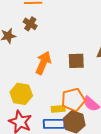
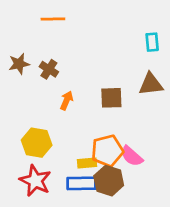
brown cross: (30, 24) -> (49, 69), moved
orange arrow: (43, 63) -> (67, 101), size x0.6

